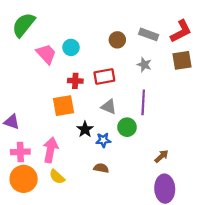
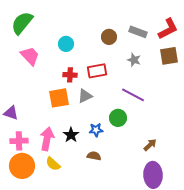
pink trapezoid: (46, 54) -> (30, 56), moved
purple line: (143, 102) -> (133, 95), turned -65
gray triangle: (109, 107) -> (85, 96), moved, turned -49
black star: (85, 129) -> (71, 135), moved

